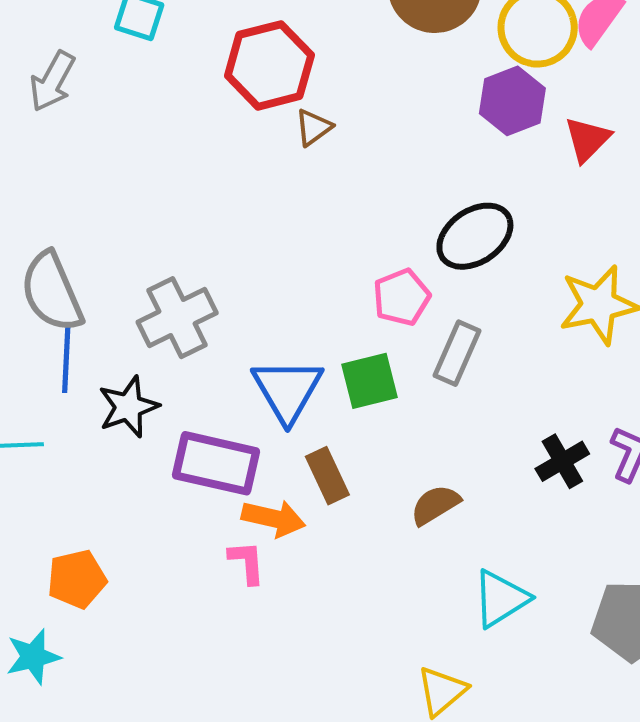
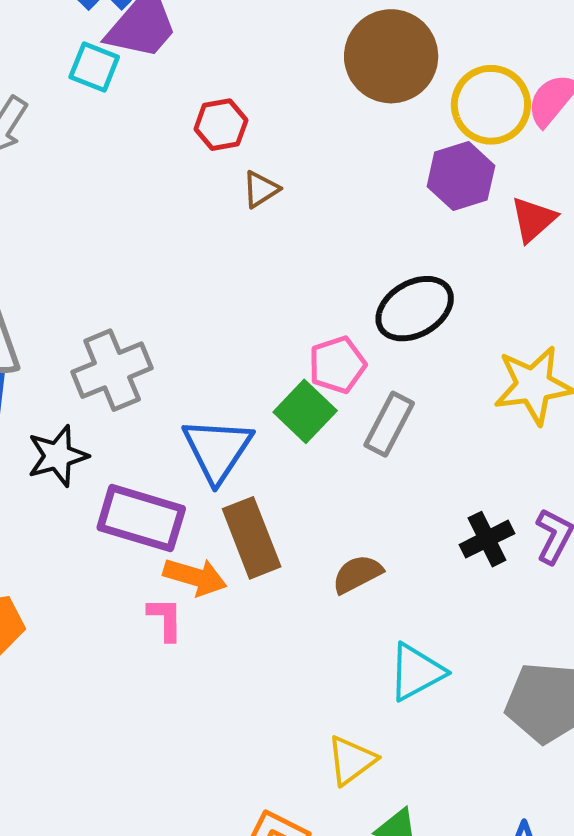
red hexagon: (269, 65) -> (221, 125), size x0.6
green square: (369, 381) -> (305, 411), moved, turned -36
brown rectangle: (327, 476) -> (252, 538), size x1.4

